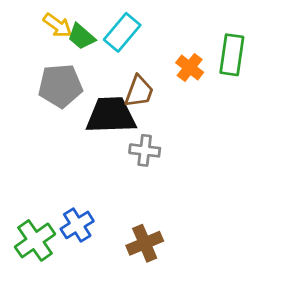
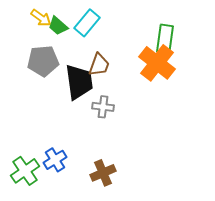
orange cross: (190, 67) -> (157, 63), moved, size x1.8
black trapezoid: (111, 115) -> (79, 82), turned 84

